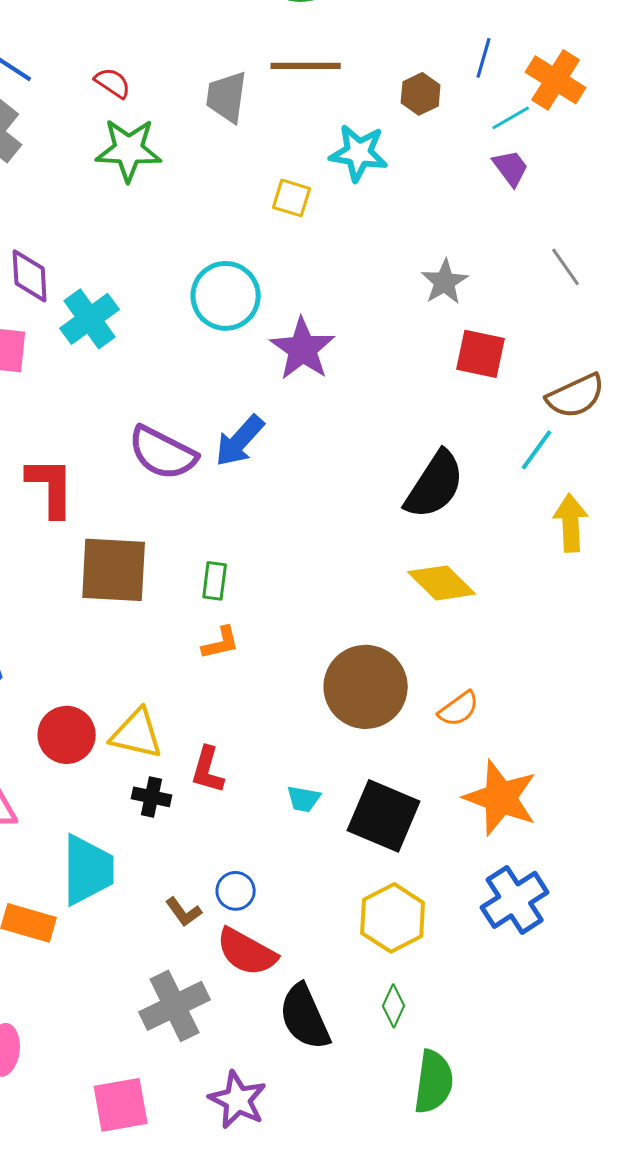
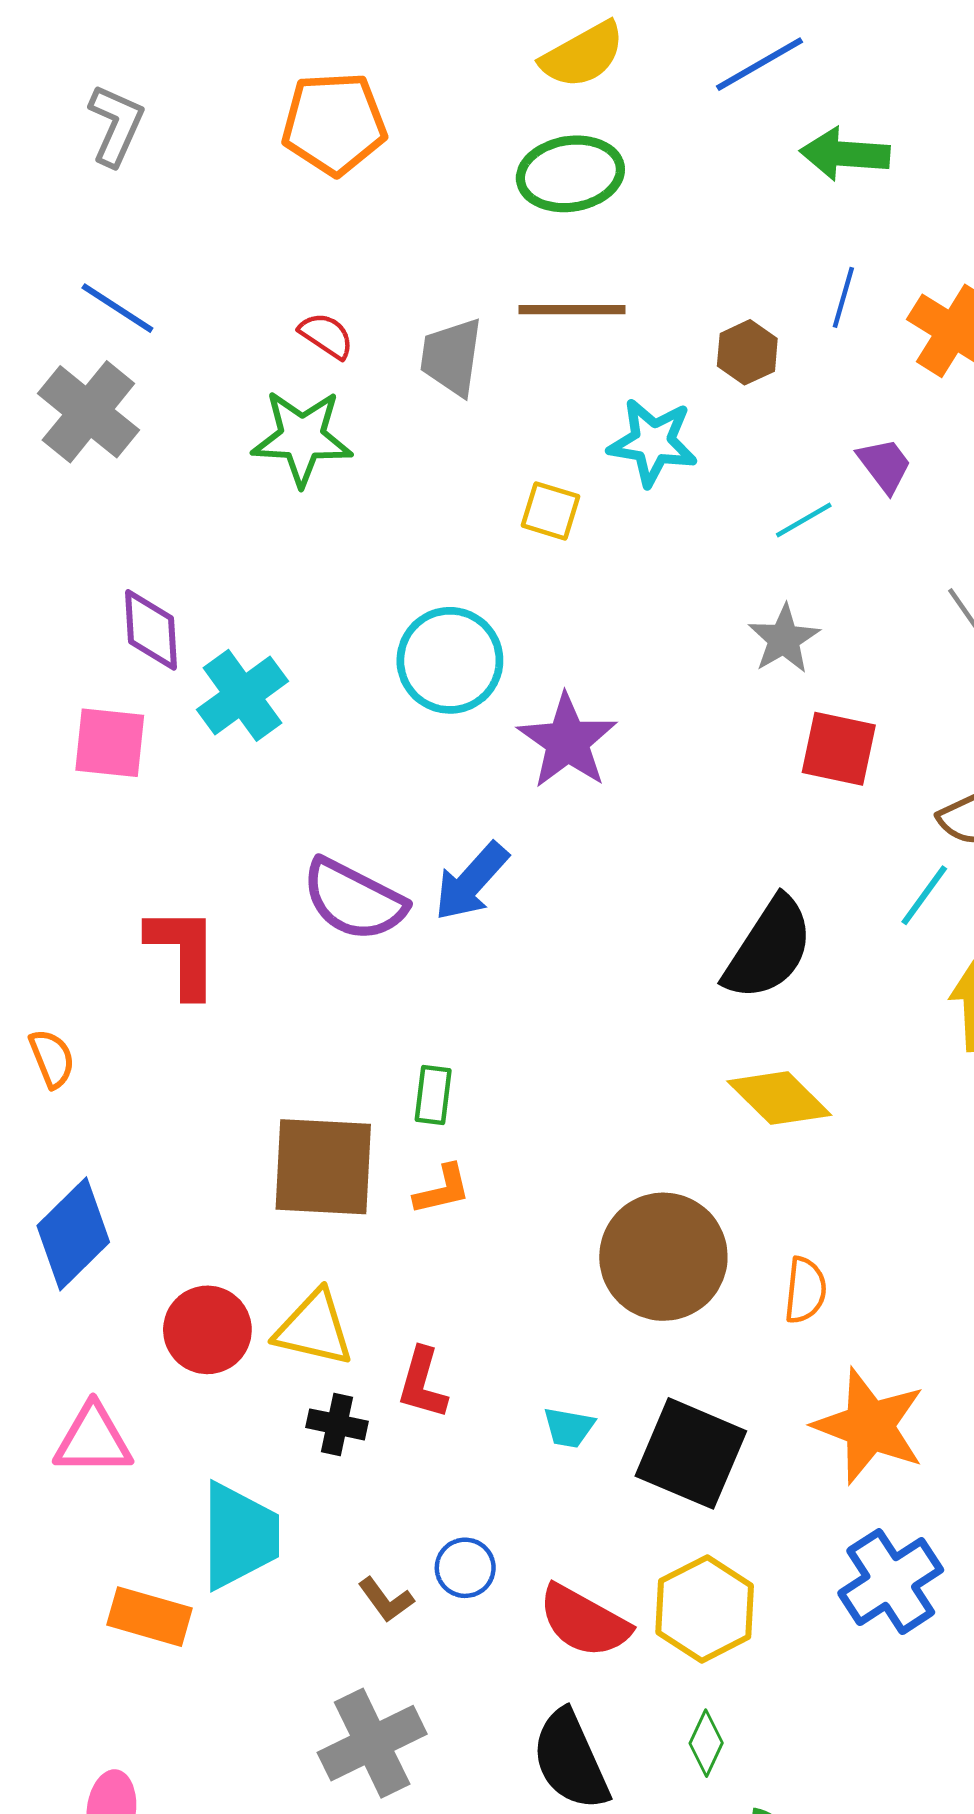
red semicircle: (113, 83) -> (326, 336), moved
cyan line: (511, 118) -> (804, 520), moved
brown square: (114, 570) -> (323, 1167), moved
orange semicircle: (459, 709) -> (805, 1290), turned -48
red semicircle: (247, 952) -> (584, 1621), moved

